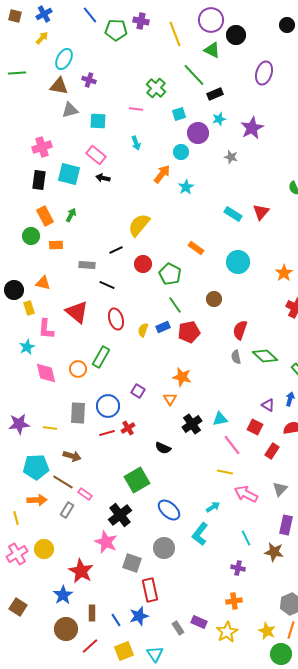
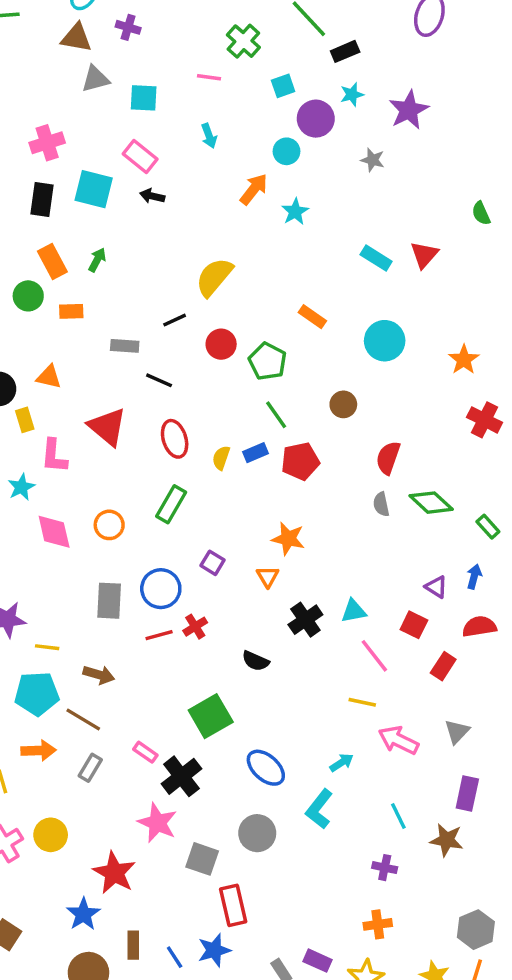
green rectangle: (101, 357) -> (171, 504), moved
yellow line: (50, 428) -> (47, 647), moved
pink rectangle: (85, 494) -> (145, 752), moved

